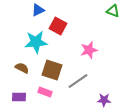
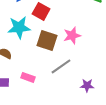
brown square: (52, 70) -> (47, 40), moved

